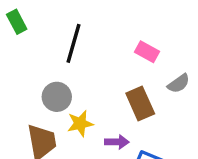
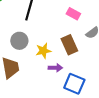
yellow star: (80, 124) -> (43, 51), moved

